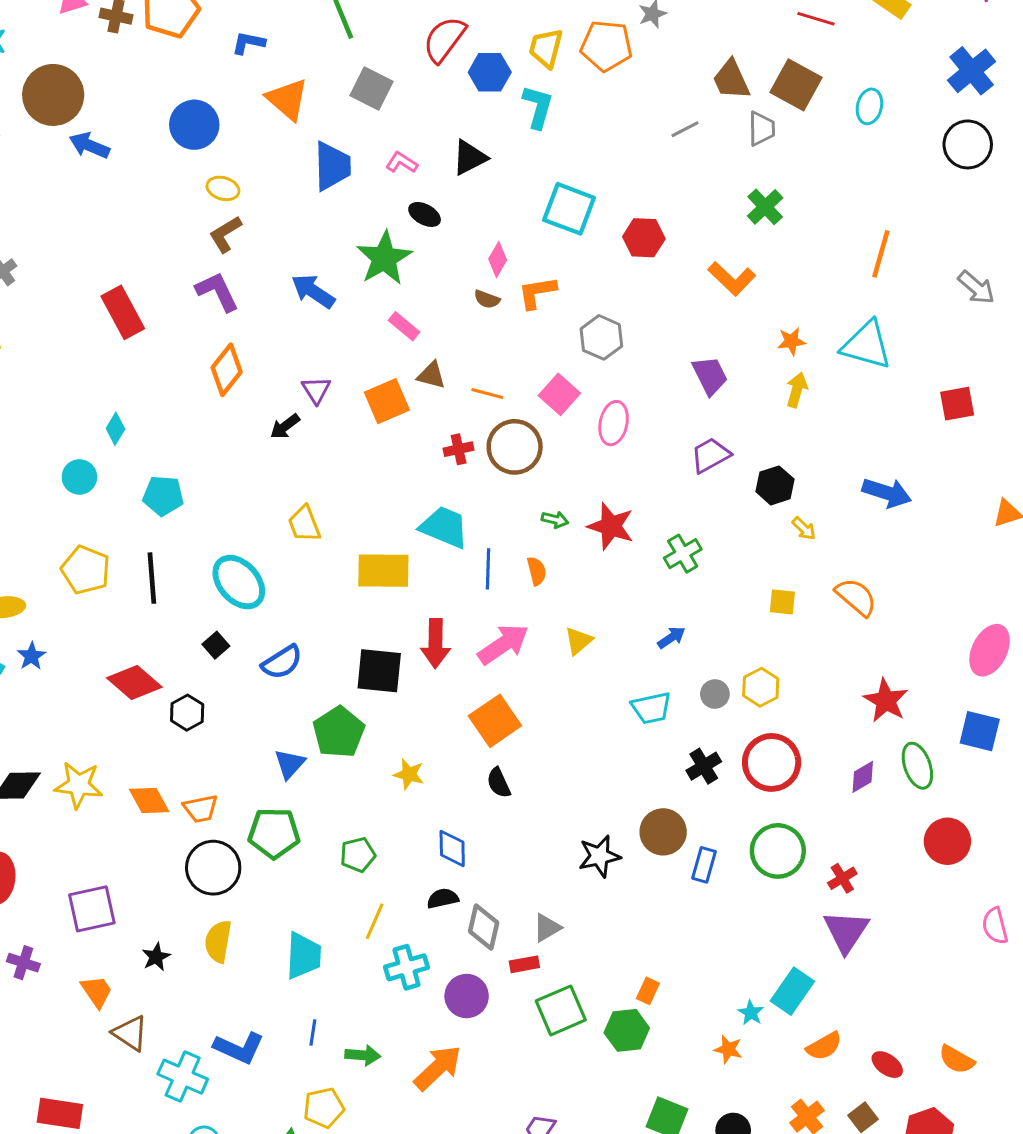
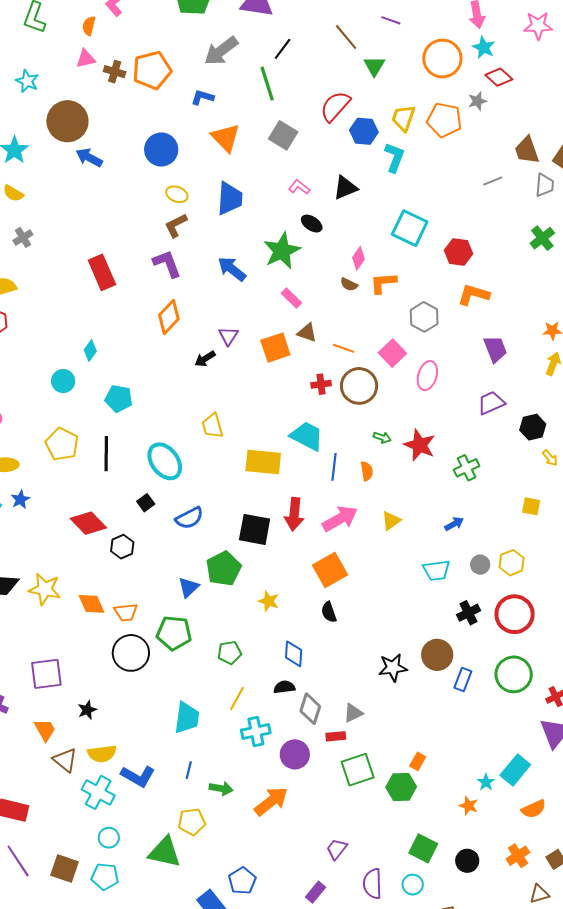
blue trapezoid: (332, 166) -> (230, 198), moved
orange L-shape: (732, 279) -> (474, 295), moved, turned 148
yellow semicircle: (218, 941) -> (102, 754), moved, turned -112

